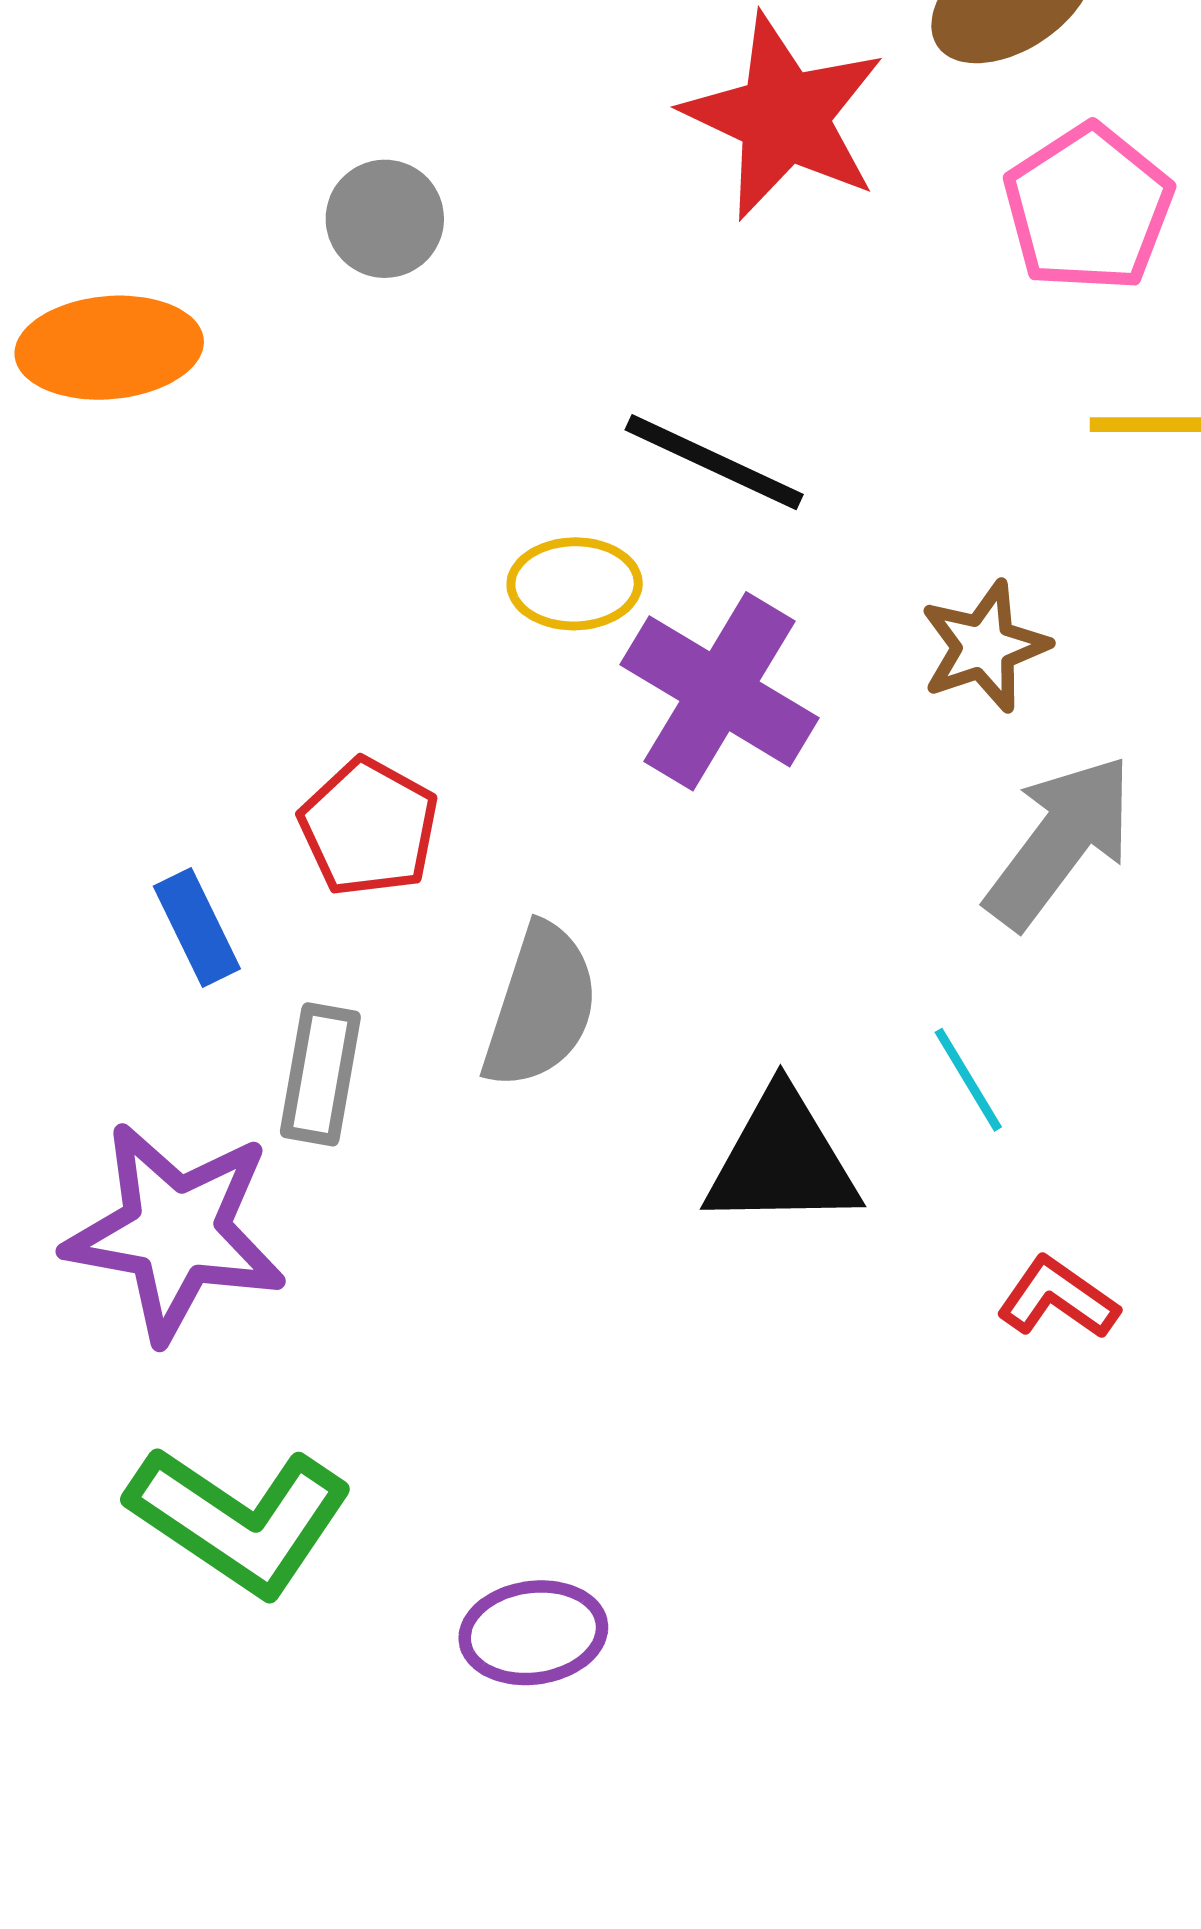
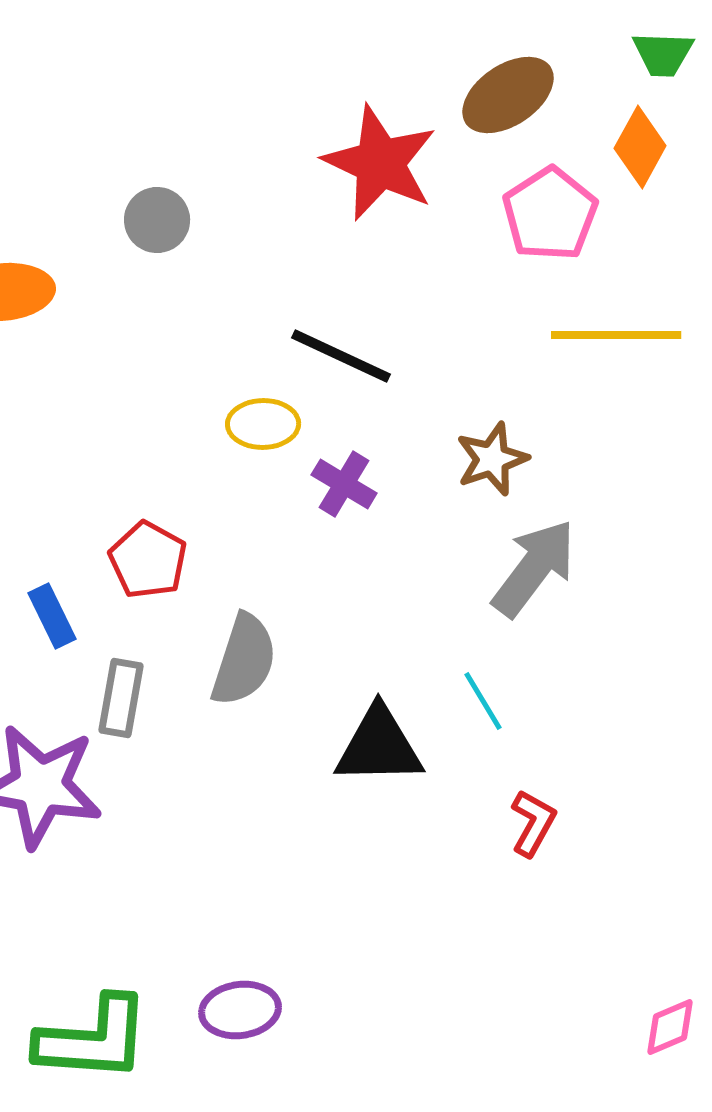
purple cross: (720, 691) -> (344, 484), size x0.6
red L-shape: (1058, 1298) -> (533, 823), turned 84
green L-shape: (240, 1520) -> (93, 1039), moved, turned -30

